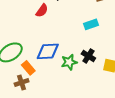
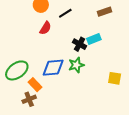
black cross: (88, 56) -> (80, 44), moved
green star: (69, 62) -> (76, 65), moved

